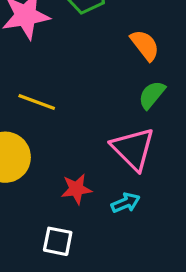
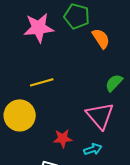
orange semicircle: (145, 45) -> (101, 39), moved
yellow line: (37, 102) -> (42, 82), turned -40

